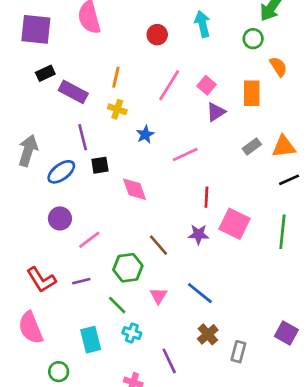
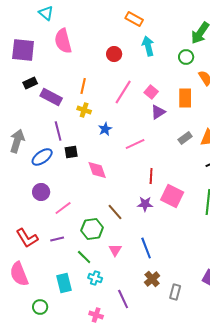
blue line: (200, 293) -> (146, 248), turned 30

